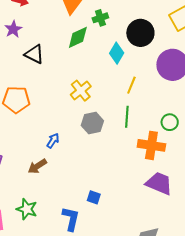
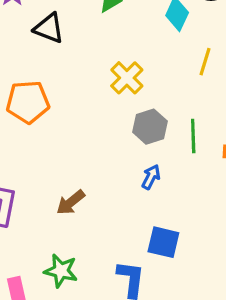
green line: (127, 117) -> (193, 136), moved
blue arrow: (53, 141) -> (151, 177), moved
blue square: (94, 197) -> (163, 242), size x1.5

